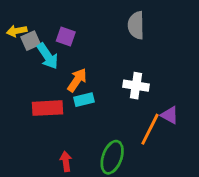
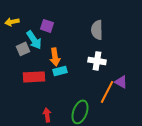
gray semicircle: (136, 25) -> (97, 30), moved
gray square: (31, 41) -> (23, 49), moved
orange arrow: (77, 80) -> (55, 57), turned 138

